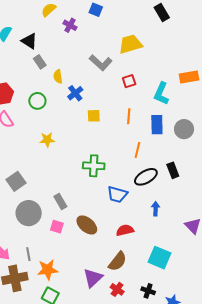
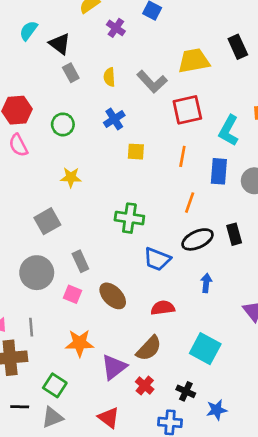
black rectangle: (162, 13) -> (238, 47), moved
yellow semicircle: (58, 77) -> (109, 77), moved
red square: (129, 81) -> (187, 110), size x1.6
gray square: (16, 181) -> (47, 221), moved
orange star: (48, 270) -> (80, 343), moved

